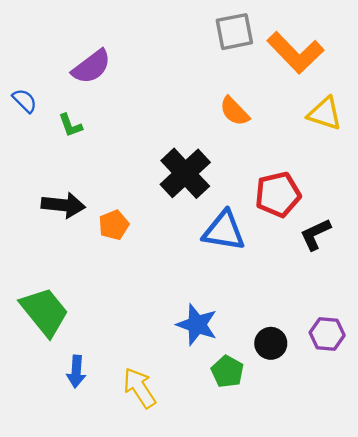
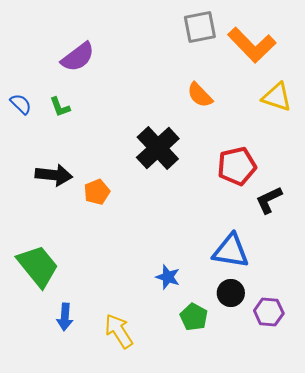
blue semicircle: (25, 101) -> (21, 104), moved
blue triangle: (224, 231) -> (231, 251), moved
blue star: (197, 325) -> (168, 277), size x0.7
purple hexagon: (327, 334) -> (269, 312), moved

